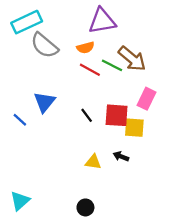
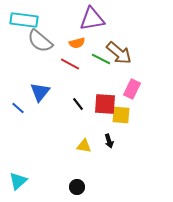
cyan rectangle: (27, 22) -> (24, 20), turned 32
red line: (90, 70) -> (70, 64), moved
black arrow: (121, 156) -> (109, 141), turned -128

